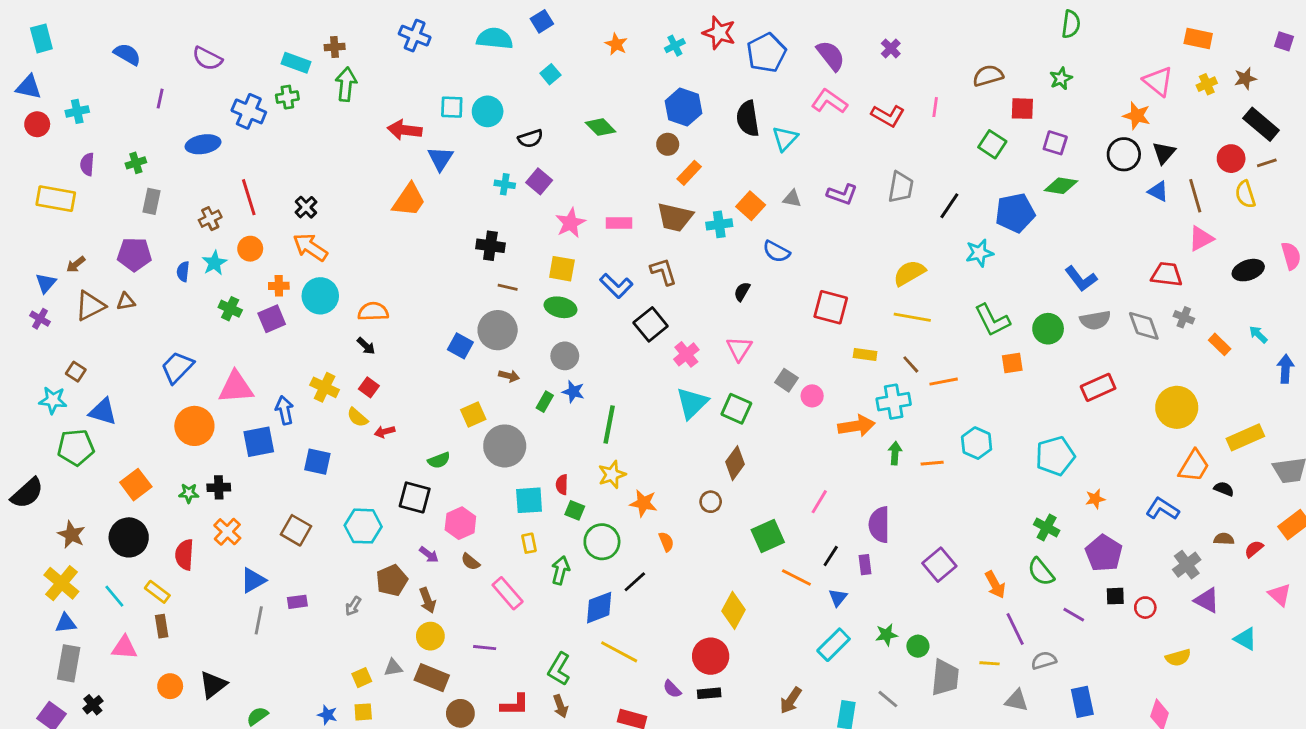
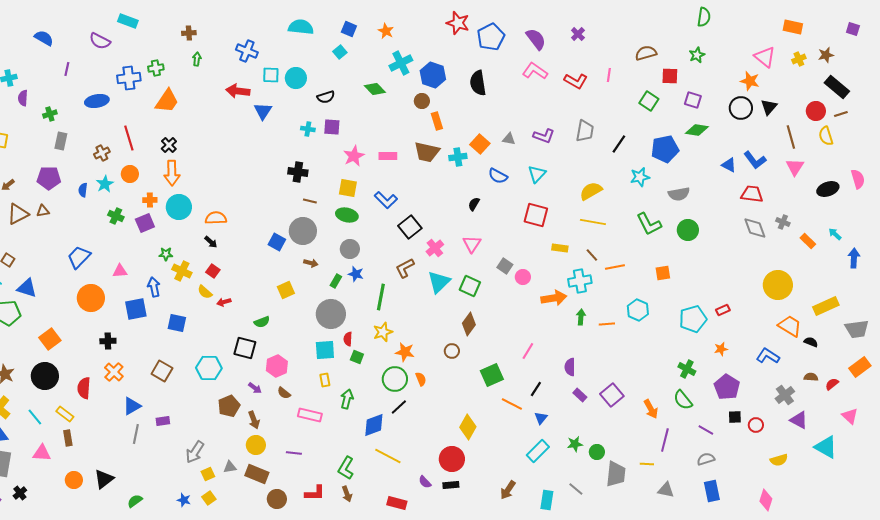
blue square: (542, 21) -> (349, 29), moved, turned -35
blue cross: (415, 36) -> (247, 51), moved
cyan cross: (675, 46) -> (401, 63), moved, size x1.6
cyan rectangle: (296, 63) -> (128, 21), moved
green arrow: (346, 84) -> (197, 59), size x0.6
blue cross: (249, 111) -> (129, 78), turned -30
cyan triangle: (785, 139) -> (537, 174), moved
purple semicircle: (87, 164) -> (23, 98), moved
orange rectangle: (689, 173) -> (437, 121), turned -60
purple square: (539, 181) -> (332, 127), turned -36
blue triangle: (1158, 191) -> (729, 165), moved
orange trapezoid: (409, 200) -> (167, 101), moved
pink triangle: (1201, 239) -> (795, 167), turned -30
orange arrow: (310, 247) -> (172, 173), turned -125
brown L-shape: (663, 272) -> (405, 268), moved, turned -100
red trapezoid: (1167, 274) -> (752, 194), moved
blue L-shape: (1081, 279) -> (755, 160), moved
gray semicircle: (1095, 320) -> (679, 194), moved
orange square: (1012, 363) -> (663, 273), moved
pink triangle: (236, 387) -> (120, 271), size x0.6
red rectangle: (1098, 387) -> (723, 310), moved, size x0.6
gray circle: (505, 446) -> (331, 314), moved
orange trapezoid: (1194, 466) -> (790, 326), turned -90
green star: (189, 493) -> (166, 254), moved
purple semicircle: (879, 525) -> (570, 367), size x0.7
green circle: (602, 542) -> (395, 379), moved
purple rectangle: (865, 565) -> (580, 395), moved, turned -40
pink rectangle: (508, 593) -> (310, 415), turned -35
gray arrow: (353, 606) -> (195, 452), moved, size x1.6
purple line: (1015, 629) -> (665, 440), turned 40
cyan triangle: (1245, 639) -> (826, 447), size x1.4
gray semicircle: (1044, 660) -> (706, 459), moved
yellow square: (363, 712) -> (209, 498), turned -32

